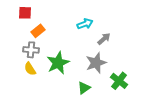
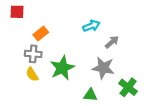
red square: (25, 13) -> (17, 12), moved
gray star: (96, 63) -> (103, 68), turned 30
green triangle: (84, 88) -> (90, 95), turned 40

